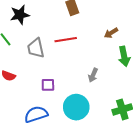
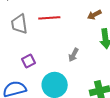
purple square: (48, 85) -> (29, 61), turned -32

